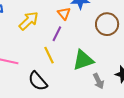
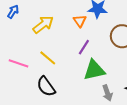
purple line: (57, 34) -> (84, 47), moved
yellow line: (49, 55) -> (48, 58), moved, turned -30

